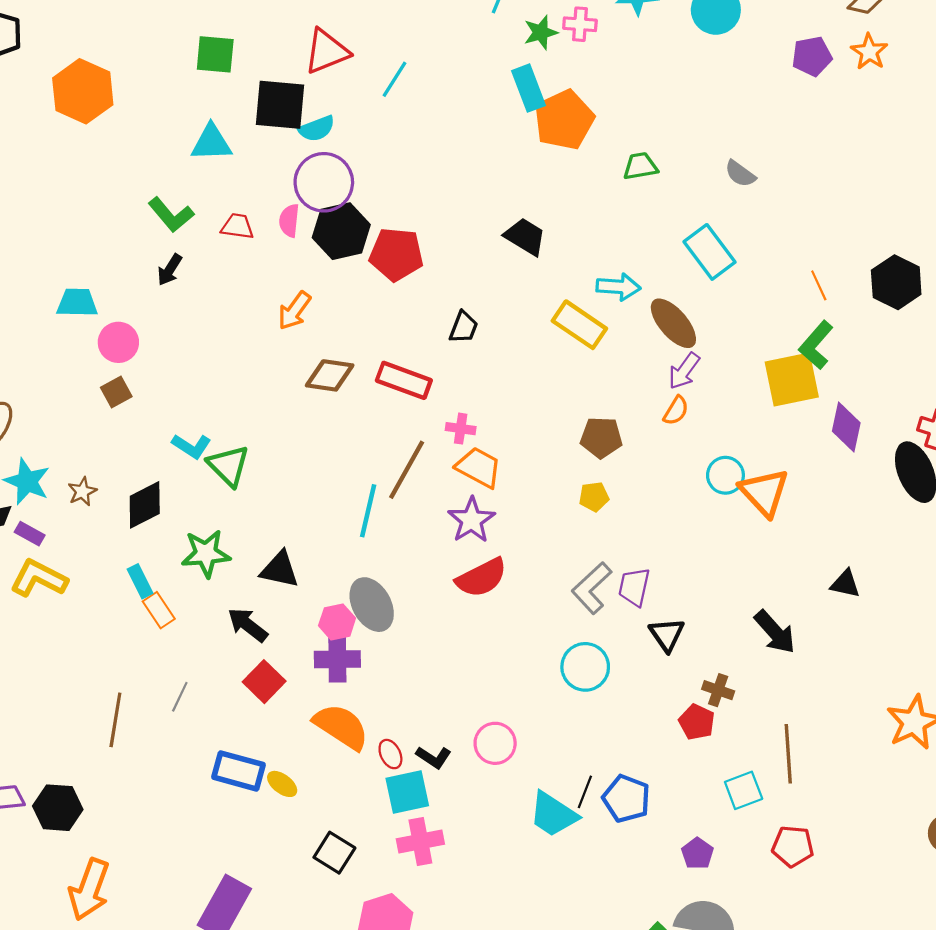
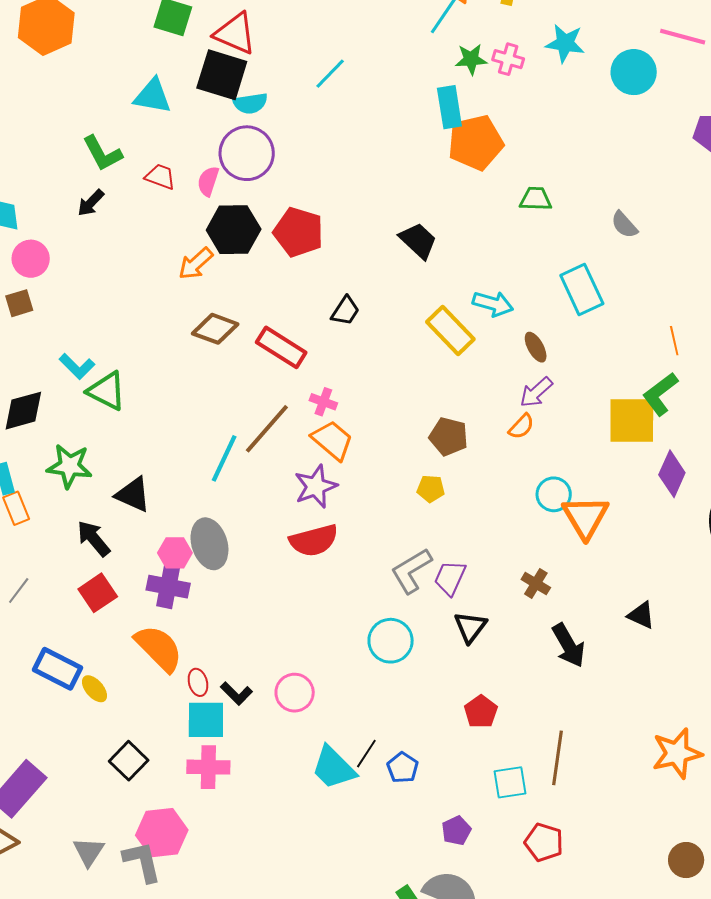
red triangle: (327, 51) -> (235, 33), moved, turned 33
black hexagon: (341, 231) -> (234, 230), moved
brown ellipse: (673, 323) -> (536, 347), size x0.6
green triangle: (228, 466) -> (107, 391), turned -30
brown cross: (718, 690) -> (536, 583), moved
blue pentagon: (626, 799) -> (403, 768), size x0.7

